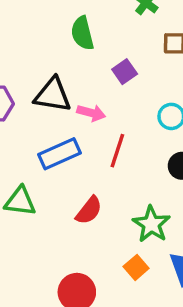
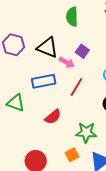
purple square: (125, 72) -> (82, 51), moved, turned -32
green star: (151, 224) -> (86, 132), turned 30

